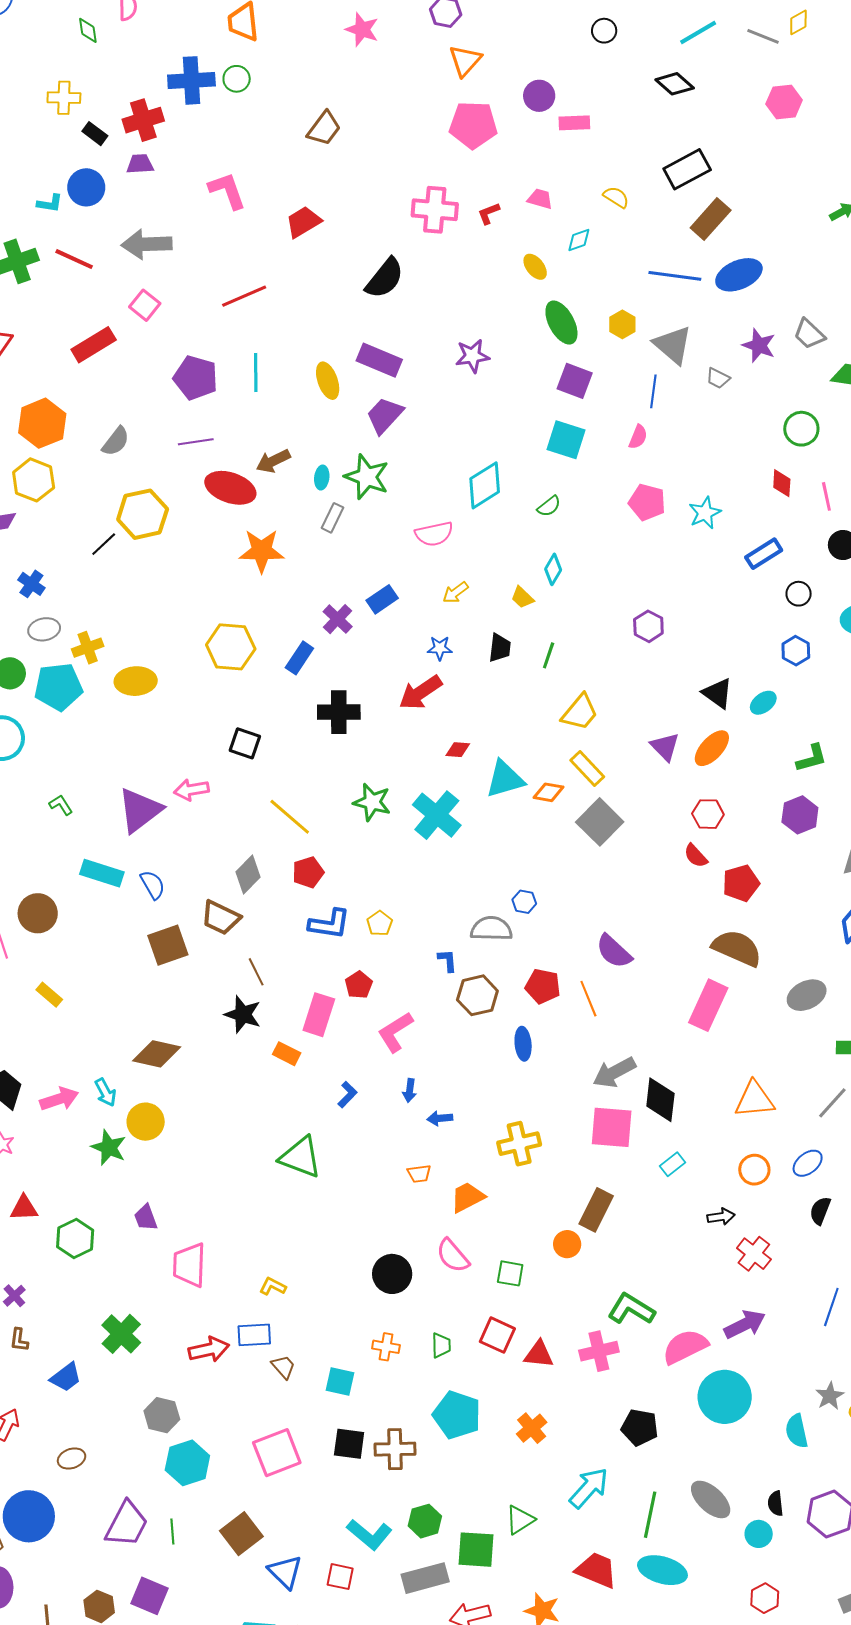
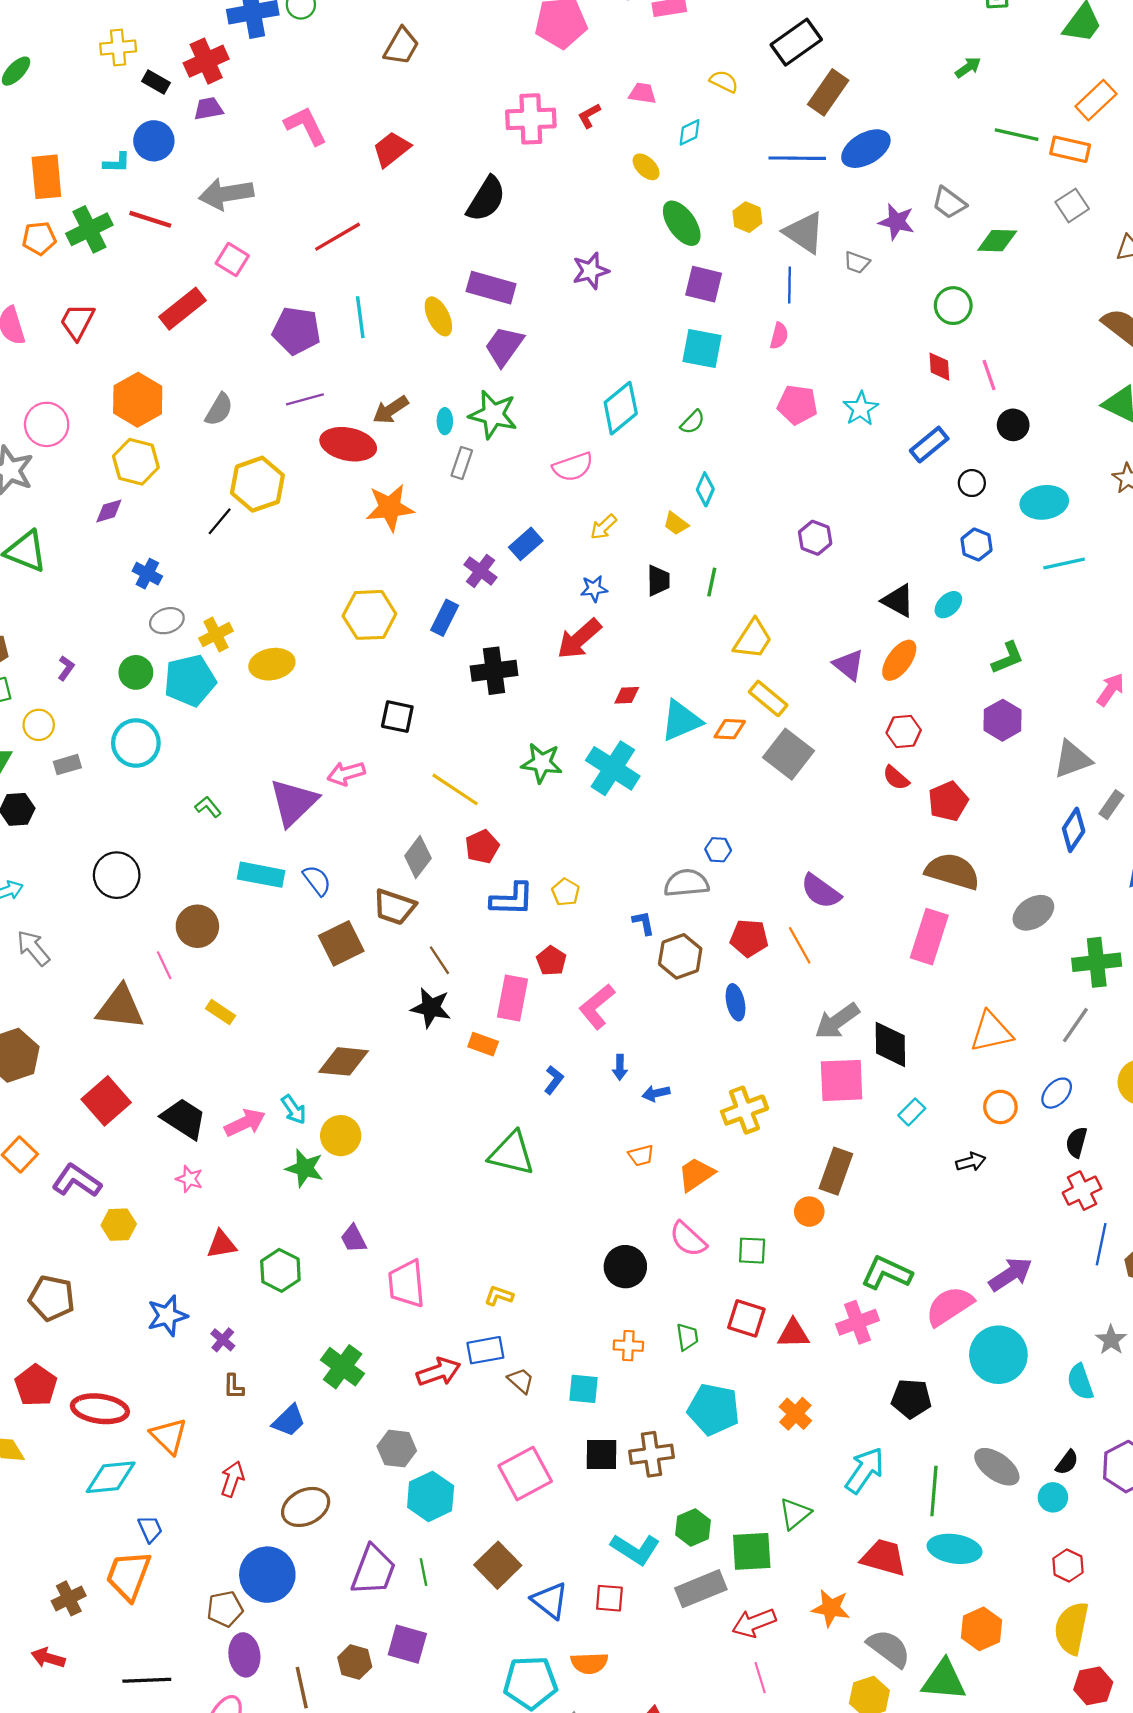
red cross: (754, 1254) -> (1082, 1191), moved, turned 32
brown ellipse: (72, 1459) -> (306, 1507), size x1.6
black semicircle: (776, 1503) -> (1067, 1462), turned -130

